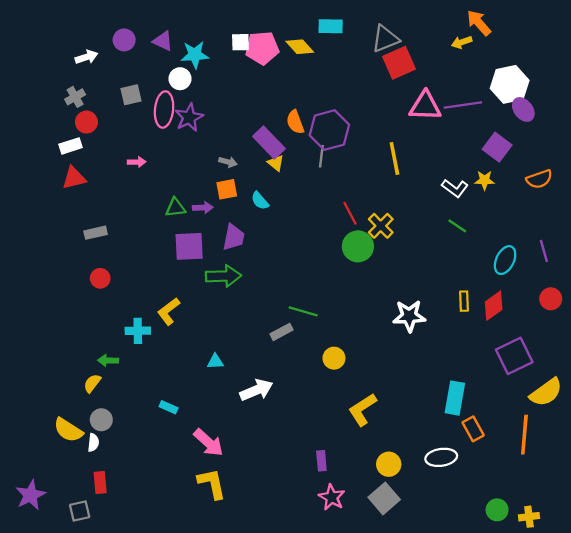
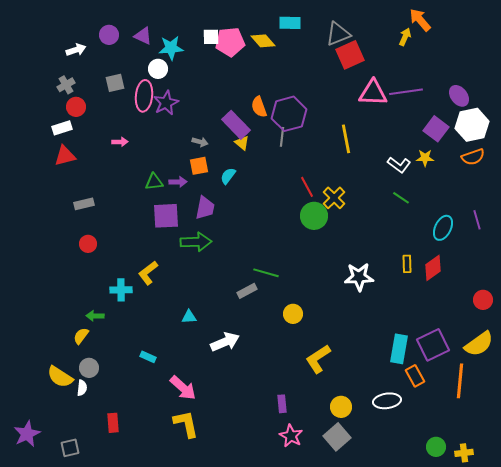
yellow arrow: (462, 42) -> (405, 37), turned 132
white hexagon: (510, 84) -> (472, 125), moved
cyan semicircle: (260, 201) -> (228, 176), turned 78
red circle: (551, 299) -> (483, 300), moved
purple square: (514, 356) -> (433, 345), moved
red rectangle: (100, 482) -> (113, 423), moved

